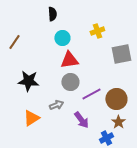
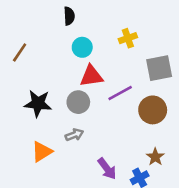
gray circle: (70, 82) -> (78, 102), moved
purple line: (91, 94) -> (120, 93), moved
brown circle: (116, 99) -> (153, 110), moved
purple arrow: (81, 120) -> (107, 169), moved

